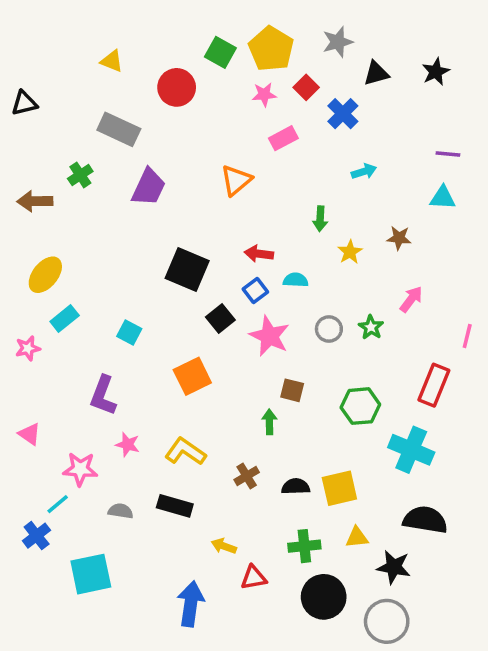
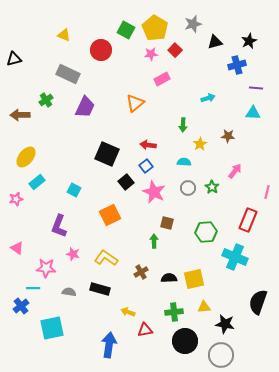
blue cross: (343, 114) -> (237, 65), moved, turned 30
cyan semicircle: (296, 280) -> (184, 162), moved
cyan line: (58, 504) -> (33, 288), turned 40
black semicircle: (425, 520) -> (258, 302), moved, turned -80

